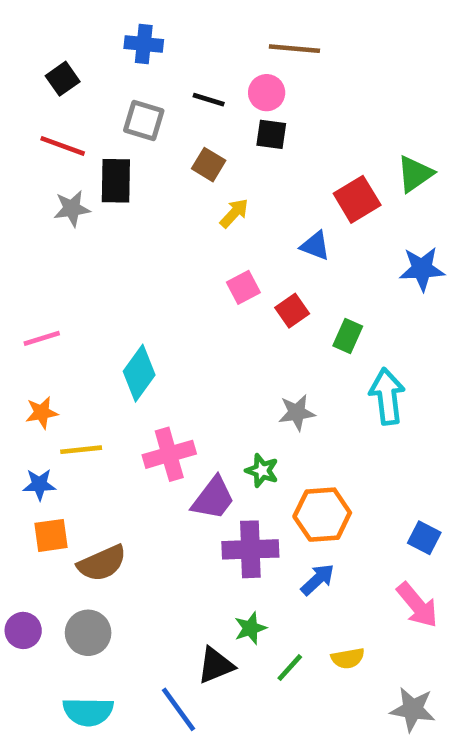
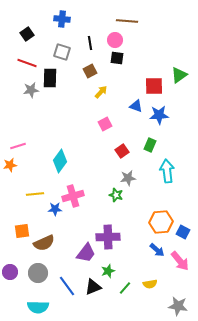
black line: (209, 100) -> (90, 43), turned 64
brown square: (209, 165) -> (90, 71), turned 32
red square: (357, 199) -> (154, 86), turned 30
blue star: (422, 269) -> (159, 115), moved
red square: (292, 311) -> (122, 151), moved
orange star: (42, 413) -> (10, 165), moved
green star: (262, 471) -> (116, 195), moved
blue star: (39, 484) -> (55, 209), moved
purple trapezoid: (213, 498) -> (86, 253), moved
orange hexagon: (322, 515) -> (161, 222), moved
blue arrow: (318, 579) -> (157, 250), moved, turned 84
blue line: (178, 709) -> (67, 286), moved

